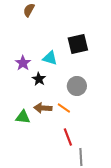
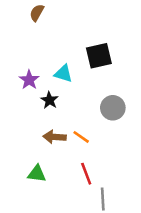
gray circle: (77, 86) -> (113, 108), moved
green triangle: (23, 117) -> (37, 174), moved

